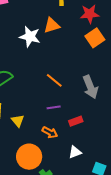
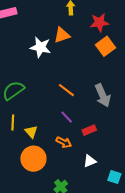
purple line: (54, 107) -> (67, 117), turned 56
orange circle: (29, 157) -> (33, 159), moved

